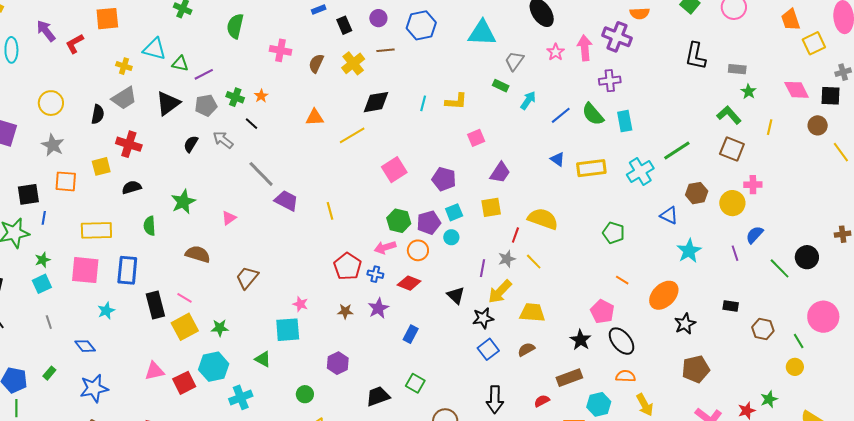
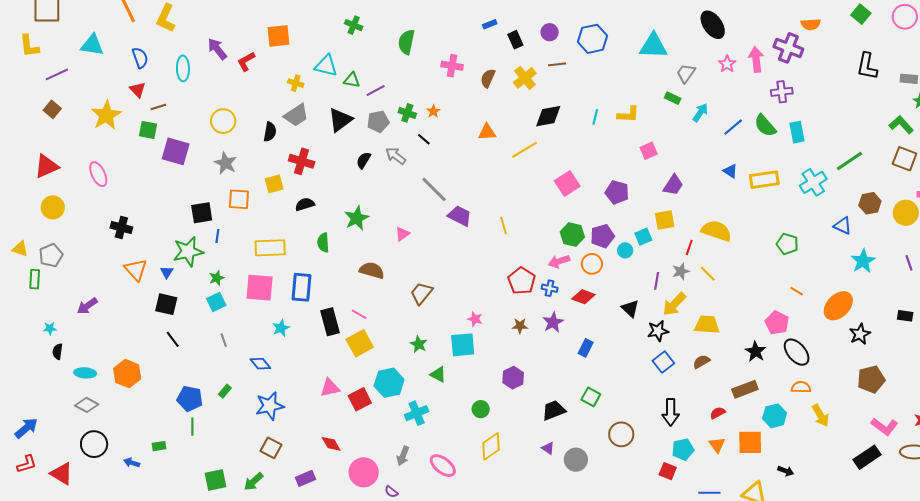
cyan square: (454, 212) -> (643, 237), moved
green star: (220, 328) -> (419, 344), moved, turned 30

